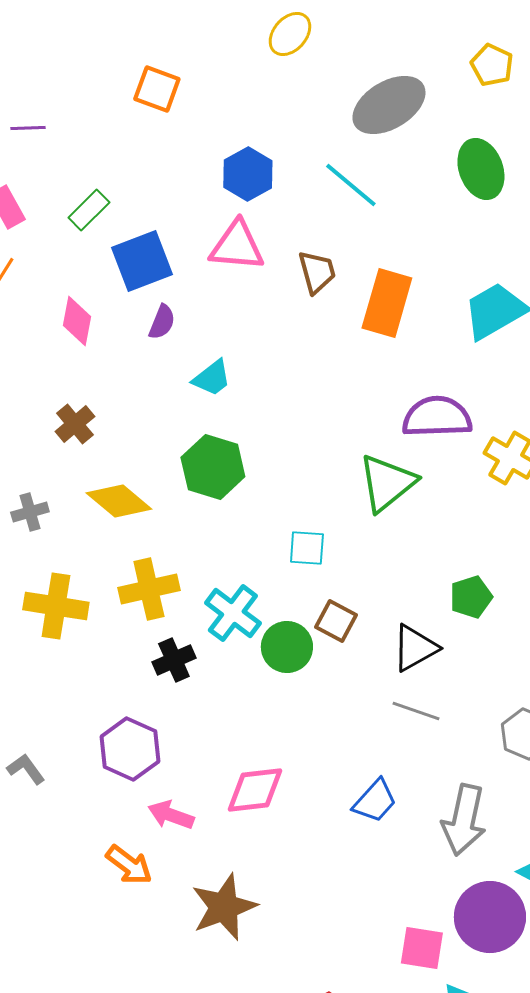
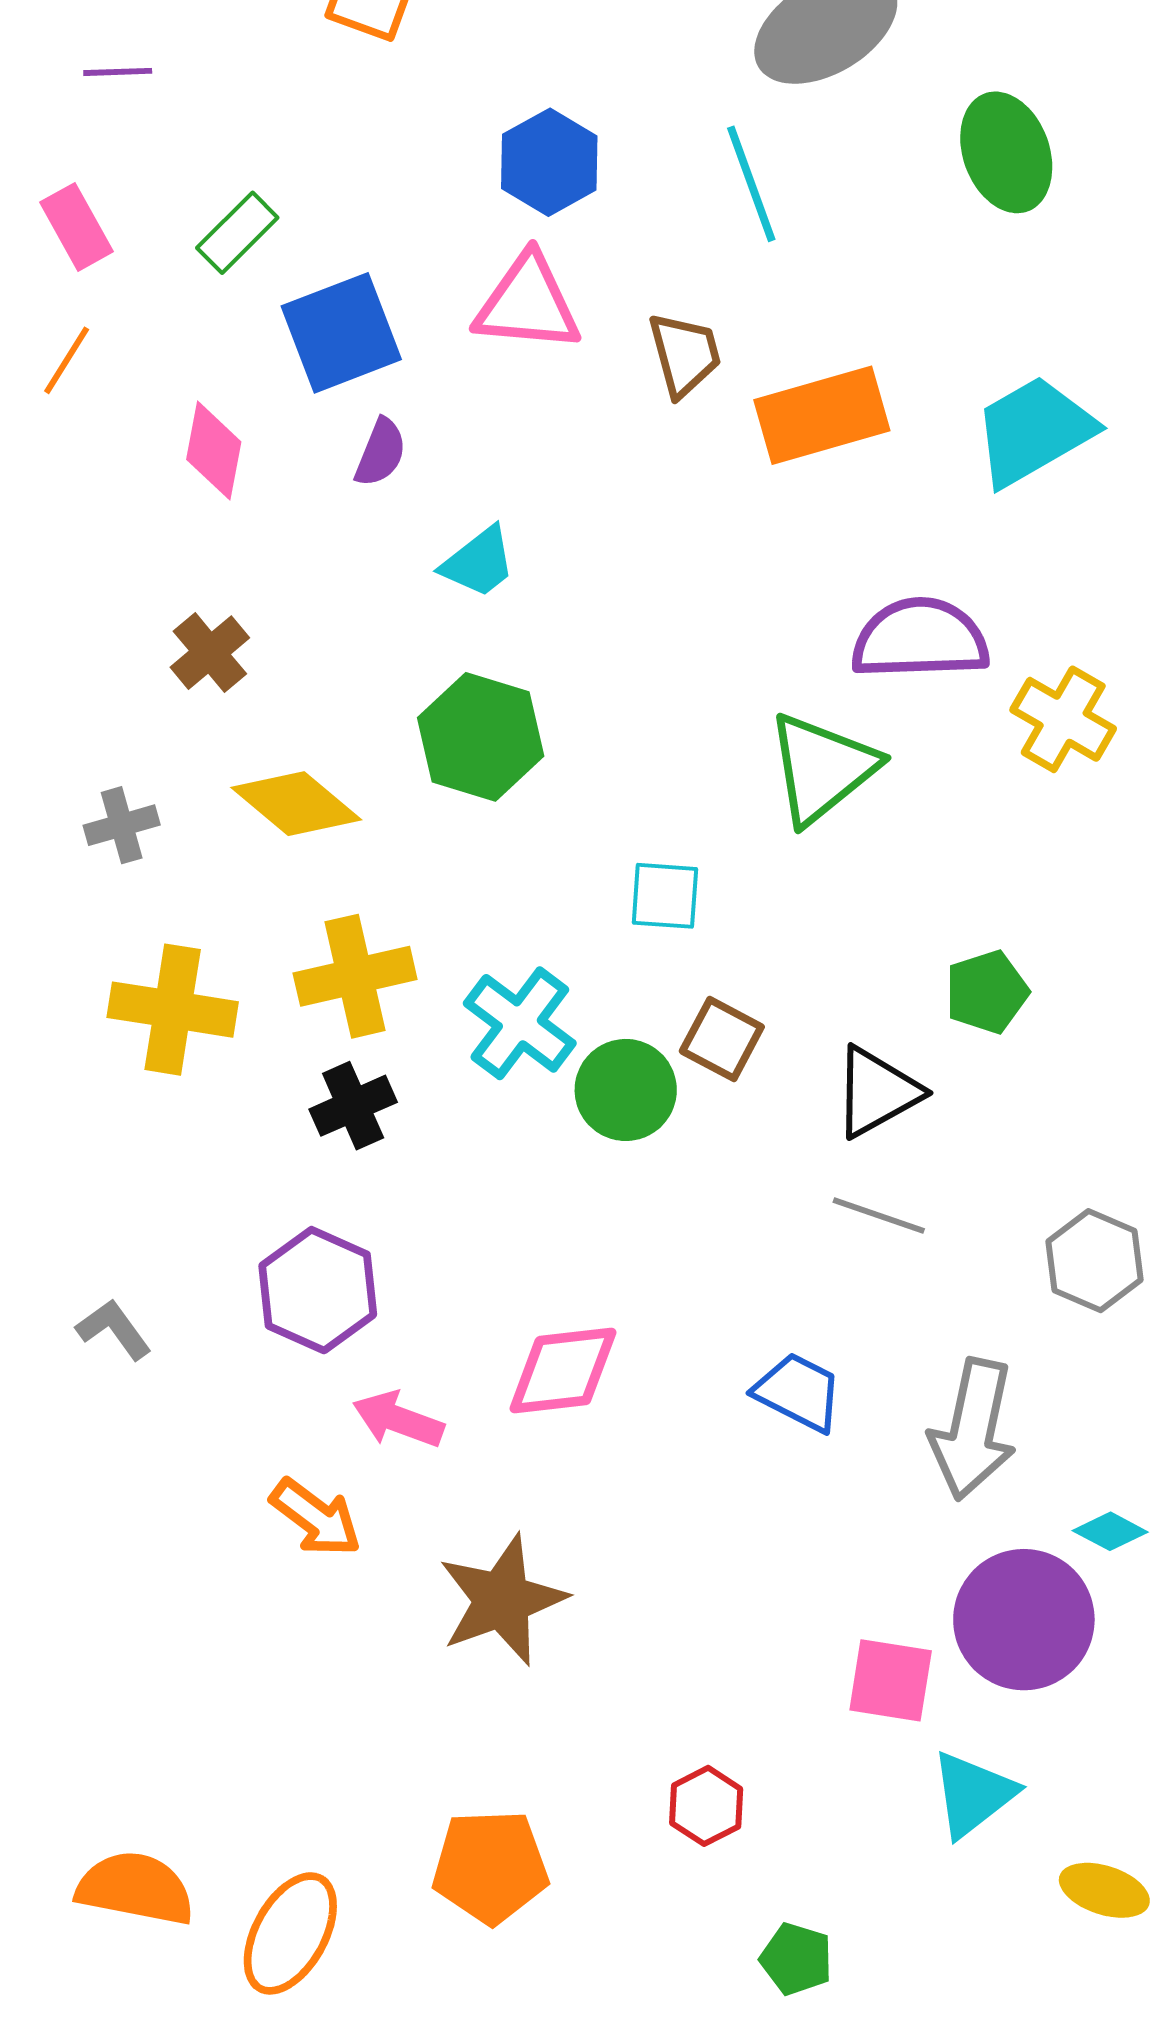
cyan line: (351, 185) -> (751, 184), turned 30
orange rectangle: (387, 303) -> (822, 415), turned 58
black cross: (174, 660) -> (353, 1106), moved
blue trapezoid: (375, 801) -> (798, 1392), turned -105

